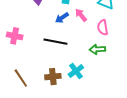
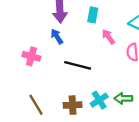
blue arrow: (62, 18) -> (57, 36), moved, turned 88
green arrow: (97, 49) -> (123, 98), moved

